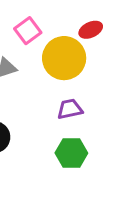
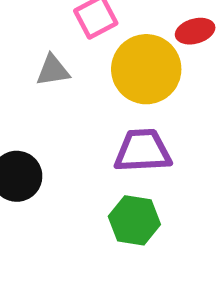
purple trapezoid: (70, 109) -> (143, 151), size x1.4

